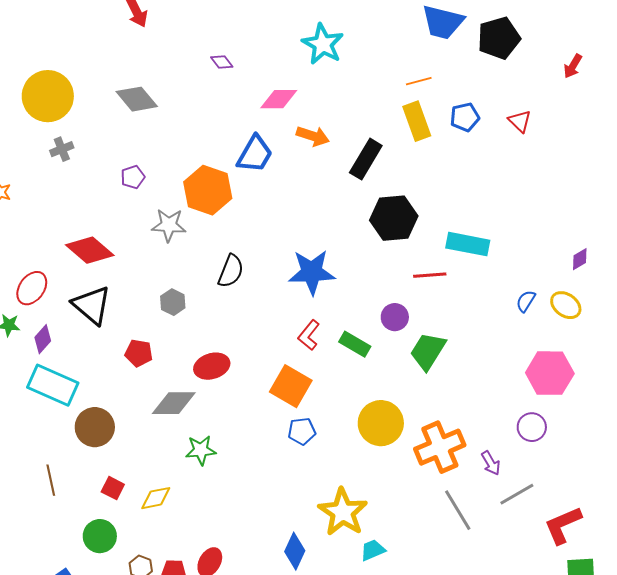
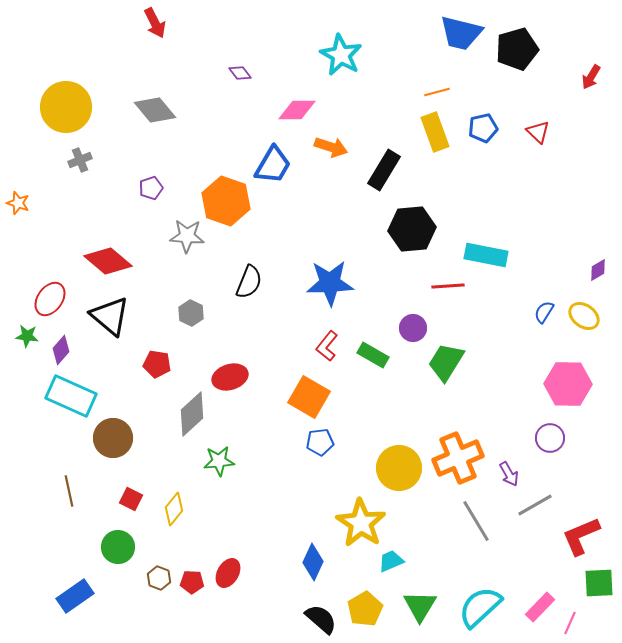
gray diamond: (174, 403) -> (192, 414), turned -42
yellow circle: (381, 423) -> (399, 468), moved
yellow diamond: (156, 498) -> (174, 509), turned -40

